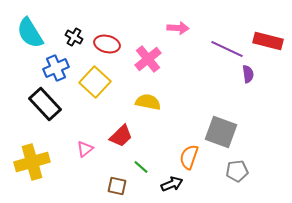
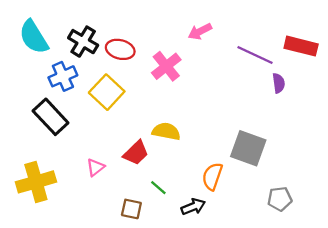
pink arrow: (178, 28) -> (200, 31), turned 150
black cross: (74, 37) -> (83, 42), size x1.5
yellow semicircle: (148, 102) -> (166, 131), moved
gray pentagon: (237, 171) -> (280, 199), moved

